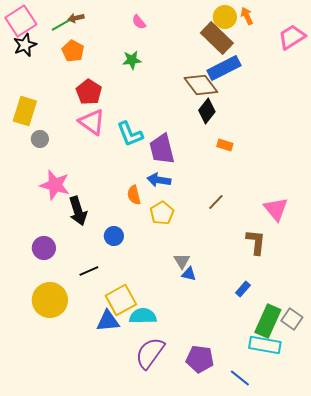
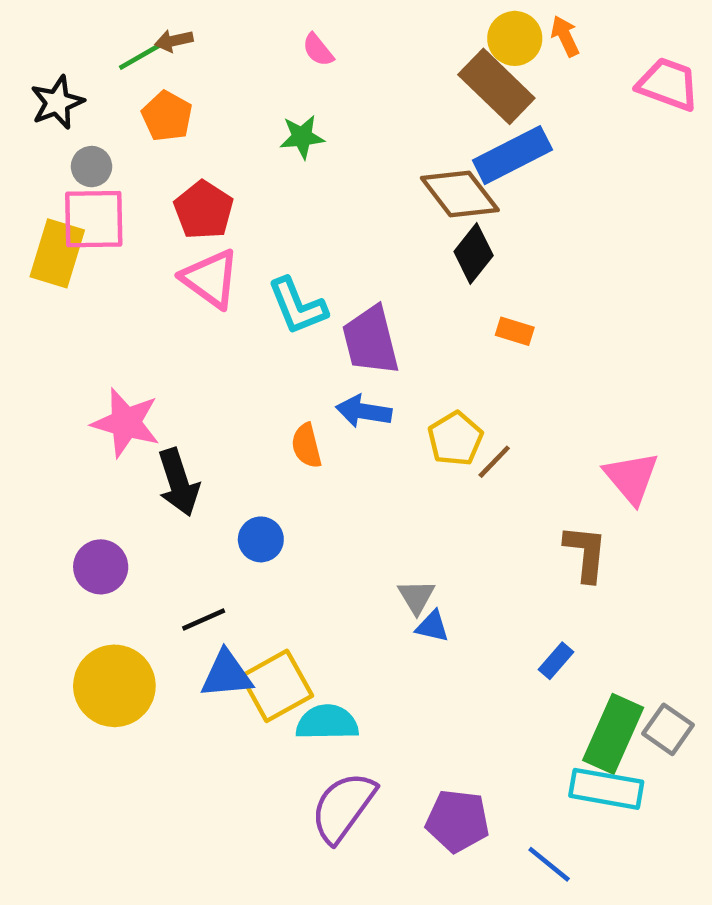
pink square: (21, 21) -> (94, 219), moved, turned 32
pink trapezoid: (292, 37) -> (668, 84), turned 52
gray circle: (40, 139) -> (92, 167), moved
yellow pentagon: (162, 213) -> (455, 439), moved
blue triangle: (108, 321) -> (226, 674), moved

